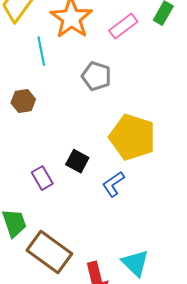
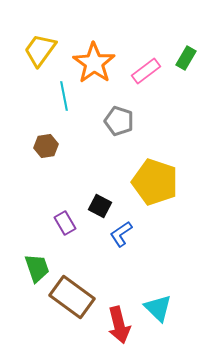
blue L-shape: (113, 184) -> (121, 234), moved

